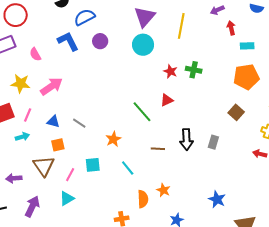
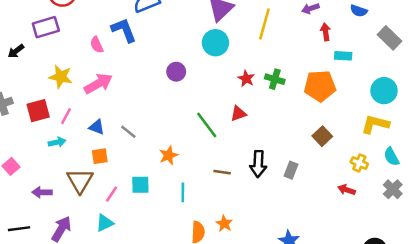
purple circle: (100, 41) -> (176, 72), moved
pink semicircle: (35, 54) -> (97, 45), moved
orange pentagon: (246, 77) -> (320, 86), moved
cyan line: (128, 168) -> (183, 192), turned 35

